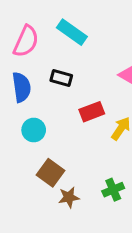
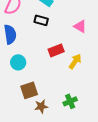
black rectangle: (61, 78) -> (41, 20), moved
brown square: (50, 173) -> (29, 90), turned 36

